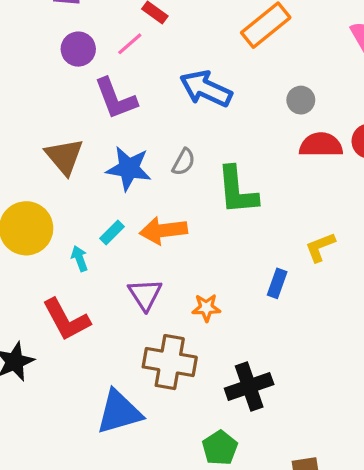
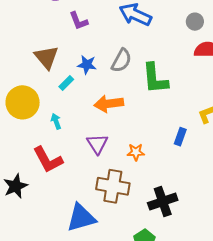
purple L-shape: (116, 99) -> (79, 21), size x0.7
gray semicircle: (184, 162) -> (121, 61), size x1.4
blue star: (129, 168) -> (87, 65), size x0.7
cyan rectangle: (112, 232) -> (66, 83), moved

